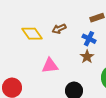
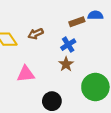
blue cross: (89, 39) -> (68, 45), turned 32

